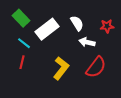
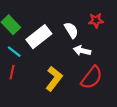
red star: (107, 26) -> (96, 20), moved

